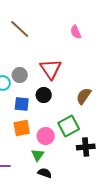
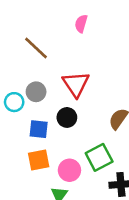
brown line: (20, 29) -> (36, 48), moved
pink semicircle: (76, 32) -> (81, 24), moved, turned 40

